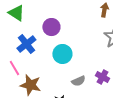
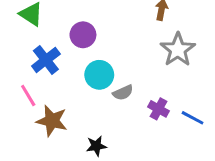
gray semicircle: (78, 81) -> (123, 93), moved

